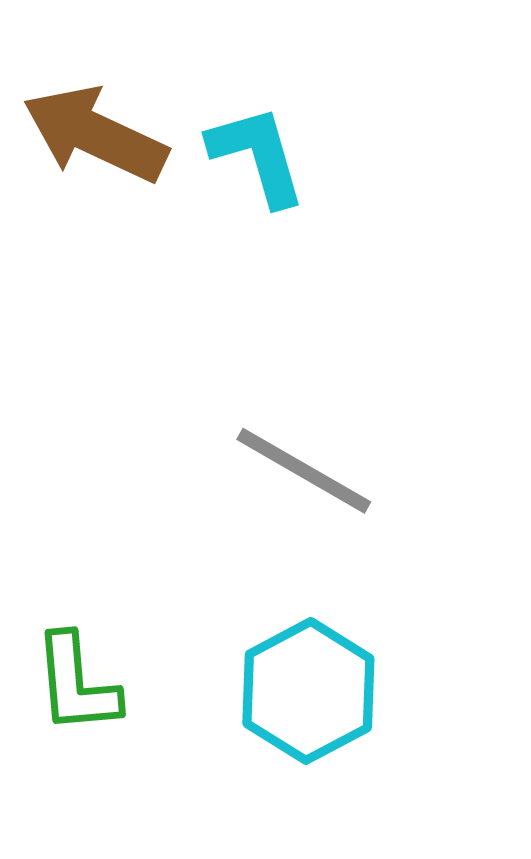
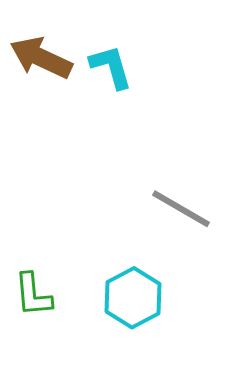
gray line: (304, 471) -> (181, 209), moved

